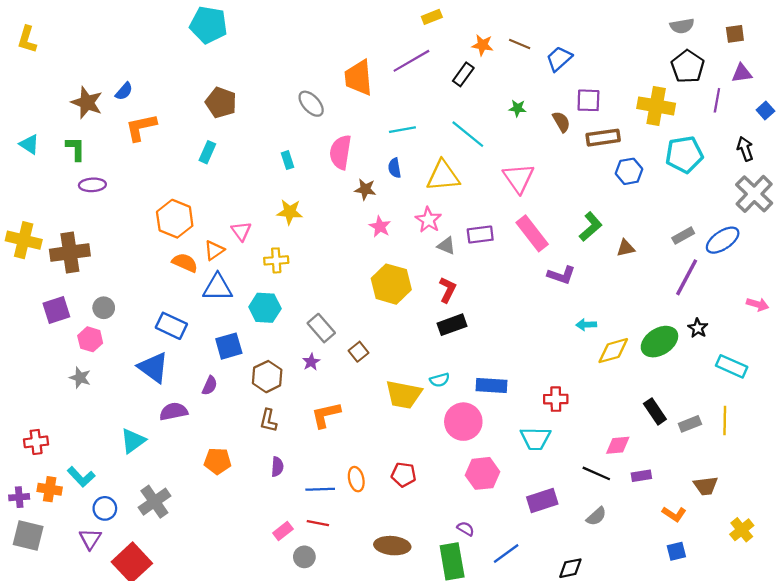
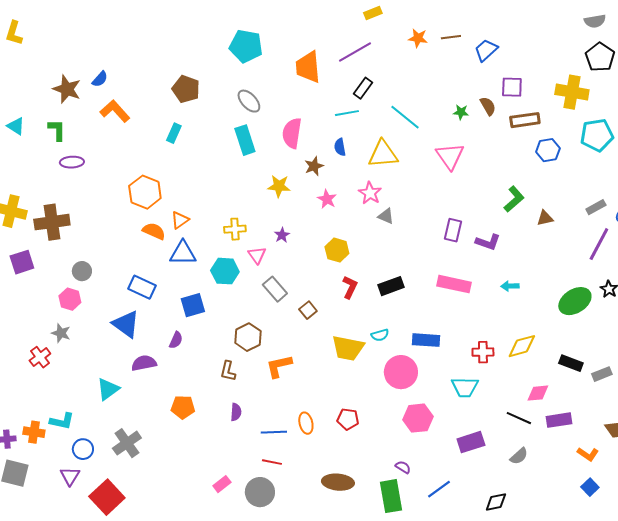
cyan pentagon: (209, 25) -> (246, 46), moved
brown line: (520, 44) -> (451, 37), turned -30
black rectangle: (463, 74) -> (363, 88), moved
gray ellipse: (311, 104) -> (249, 101), moved
green star: (517, 108) -> (461, 112), moved
orange L-shape: (141, 127) -> (115, 111), turned 60
cyan rectangle: (287, 160) -> (245, 140), size x1.8
brown star: (365, 189) -> (314, 166), turned -30
yellow star: (290, 212) -> (279, 186), moved
pink triangle: (241, 231) -> (257, 255), moved
pink rectangle: (532, 233) -> (454, 284), moved, turned -40
purple rectangle: (480, 234) -> (453, 230), moved, turned -70
yellow hexagon: (391, 284) -> (337, 250), size x0.7
red L-shape: (448, 290) -> (350, 287), moved
purple square: (56, 310) -> (22, 262), moved
yellow diamond: (613, 351) -> (522, 346), moved
purple star: (311, 362) -> (282, 235), moved
brown hexagon: (267, 377) -> (248, 337), moved
black rectangle: (655, 411) -> (571, 363), turned -35
red cross: (36, 442) -> (40, 357), moved, turned -30
purple rectangle: (641, 476) -> (559, 420), size x1.4
cyan L-shape: (81, 477) -> (62, 421), turned -35
pink rectangle: (283, 531) -> (222, 484), moved
blue square: (676, 551) -> (590, 487), turned -30
gray circle: (304, 557) -> (260, 492), size x1.5

